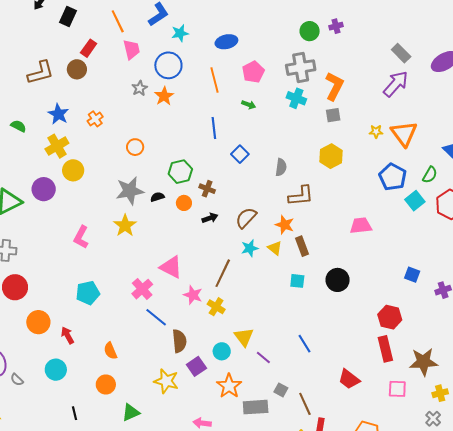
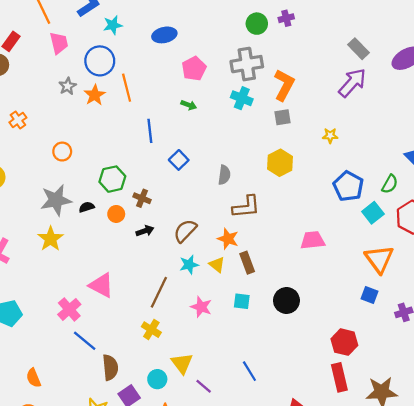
orange line: (214, 80) -> (127, 88), moved
orange triangle: (404, 134) -> (379, 259), moved
pink star: (193, 295) -> (201, 307), moved

